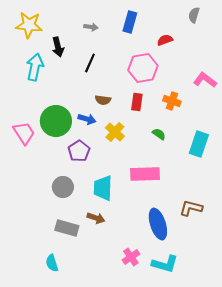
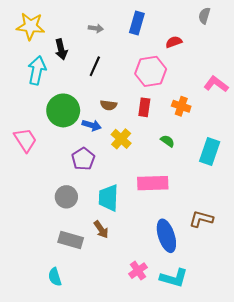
green circle: (56, 121) -> (63, 110), moved
brown arrow: (96, 218) -> (101, 229), turned 36

